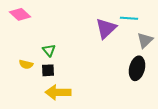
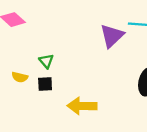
yellow arrow: (58, 92) -> (82, 106), moved

